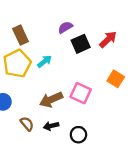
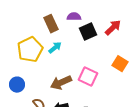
purple semicircle: (65, 27) -> (74, 17), turned 32
brown rectangle: (20, 35) -> (51, 24), moved

